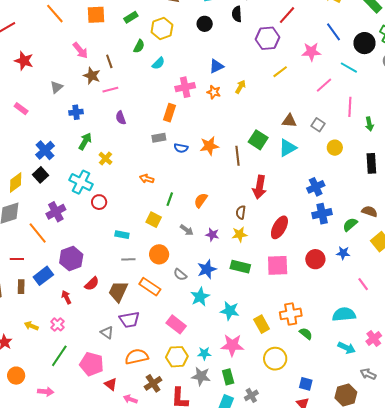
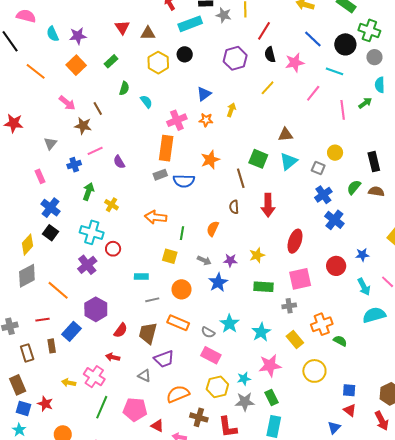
black semicircle: (237, 14) -> (270, 55), moved
orange square: (96, 15) -> (76, 65), turned -30
yellow hexagon: (162, 29) -> (158, 63), moved
purple hexagon: (267, 38) -> (235, 58), moved
cyan semicircle: (158, 63) -> (146, 102), turned -72
pink line: (110, 90) -> (95, 151), moved
pink rectangle: (21, 109) -> (40, 176), moved, turned 40
orange rectangle: (169, 113) -> (166, 148), size x1.4
green arrow: (369, 124) -> (365, 103), moved, turned -104
gray square: (318, 125) -> (318, 168), moved
orange star: (209, 146) -> (210, 160), moved
blue semicircle: (181, 148) -> (184, 181), size x1.5
orange arrow: (147, 179) -> (156, 217), size x1.5
brown semicircle: (370, 211) -> (376, 191), moved
purple cross: (56, 212) -> (87, 265), moved
brown semicircle: (241, 212) -> (234, 207), moved
blue cross: (322, 214) -> (334, 220), turned -30
green semicircle: (350, 225) -> (354, 187), moved
blue star: (207, 269) -> (218, 282), moved
gray semicircle: (180, 275) -> (208, 332), moved
red arrow: (66, 297) -> (113, 357), moved, turned -40
cyan star: (230, 311) -> (261, 332), turned -30
pink cross: (57, 324) -> (94, 377), size x1.5
cyan arrow: (347, 348) -> (364, 287), moved, turned 48
brown cross: (153, 383) -> (199, 417), turned -30
gray cross: (251, 395) -> (289, 306), moved, turned 32

